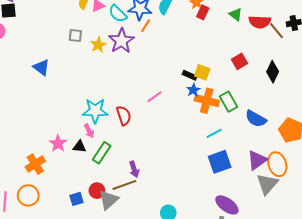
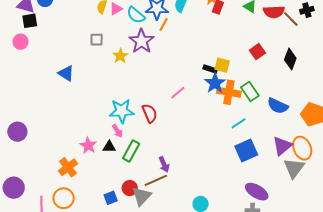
yellow star: (98, 45) -> (120, 56), moved
blue star: (193, 90) -> (215, 83), size x1.5

